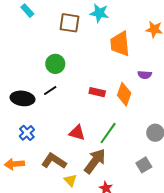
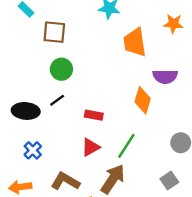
brown square: (69, 23) -> (54, 32), moved
purple semicircle: (145, 75) -> (165, 77), size x1.5
red rectangle: (97, 92) -> (94, 115), moved
red triangle: (77, 133) -> (91, 147), turned -42

